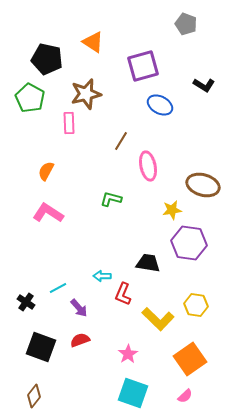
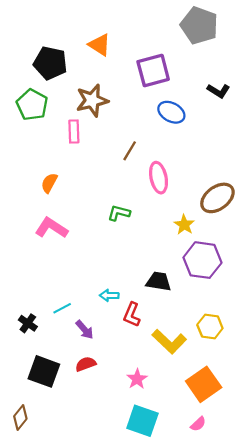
gray pentagon: (186, 24) -> (199, 25), size x1.6
brown ellipse: (203, 185) -> (217, 198), turned -52
yellow star: (172, 210) -> (184, 225), turned -30
brown diamond: (34, 396) -> (20, 418), moved

